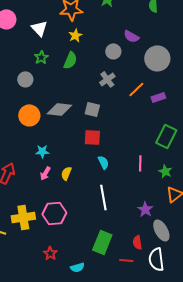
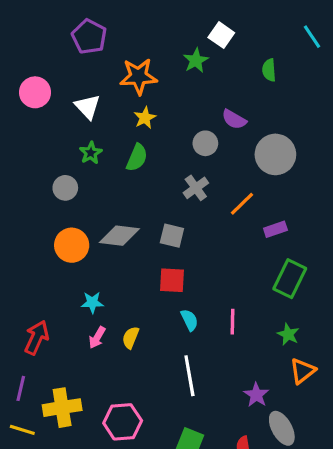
purple rectangle: (158, 97) -> (275, 229), moved
pink line: (140, 163) -> (232, 322), moved
pink hexagon: (54, 213) -> (123, 422), moved

